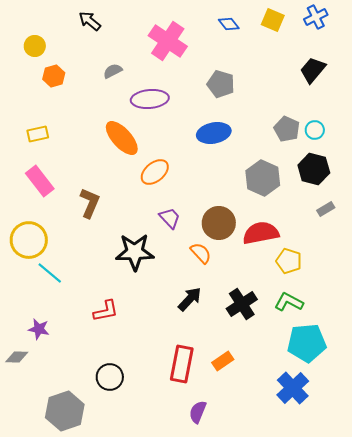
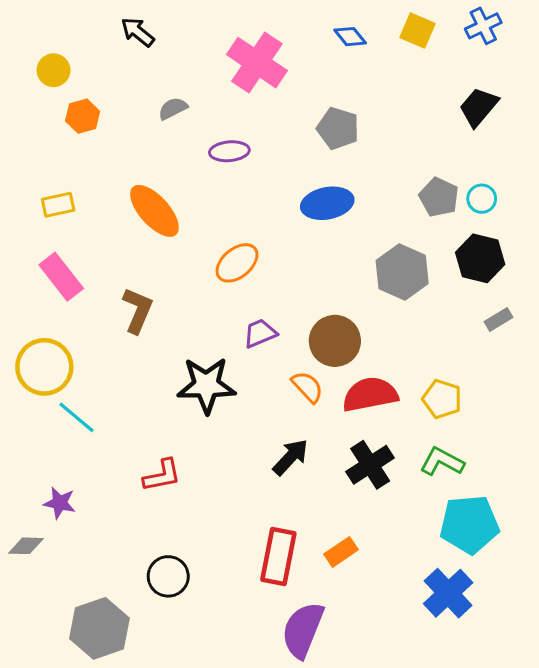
purple ellipse: (150, 99) -> (229, 151), size x0.7
orange ellipse: (122, 138) -> (154, 211), moved
purple trapezoid: (170, 218) -> (260, 333), turned -70
red semicircle: (261, 233) -> (370, 394), moved
purple semicircle: (198, 412) -> (303, 630), size x1.6

